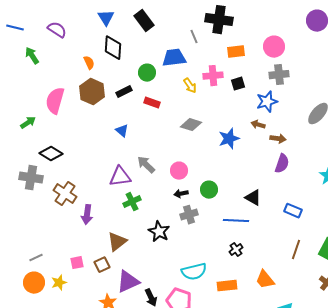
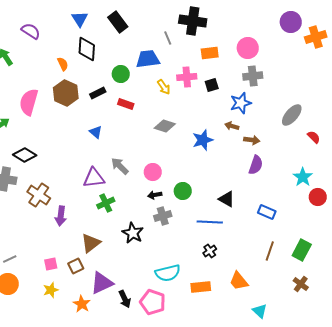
yellow star: (59, 283) -> (51, 290), moved

